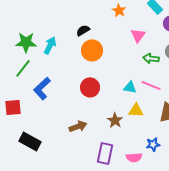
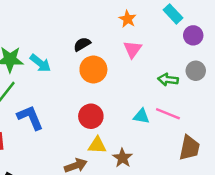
pink triangle: (138, 35) -> (133, 49), moved
cyan arrow: (50, 45) -> (40, 63), turned 102
blue L-shape: (42, 88) -> (30, 117), turned 110
yellow triangle: (136, 110) -> (97, 145), moved

